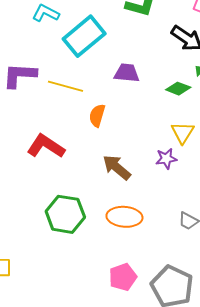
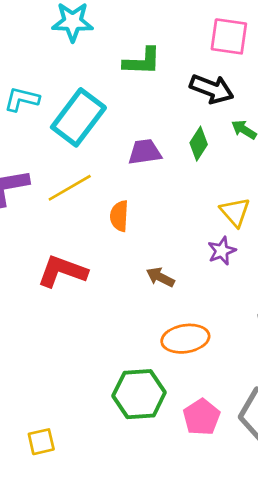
yellow line: (66, 86) -> (70, 188), turned -32
green diamond: (178, 89) -> (199, 144), moved, turned -65
brown arrow: (117, 167) -> (160, 277), size x0.7
green hexagon: (65, 214) -> (139, 394), moved

